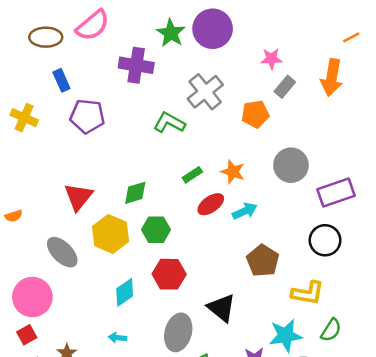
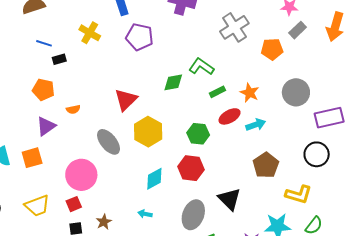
green L-shape: (169, 123) -> (201, 67), moved
green diamond: (135, 193) -> (173, 82), moved
green hexagon: (156, 230) -> (198, 134), moved

